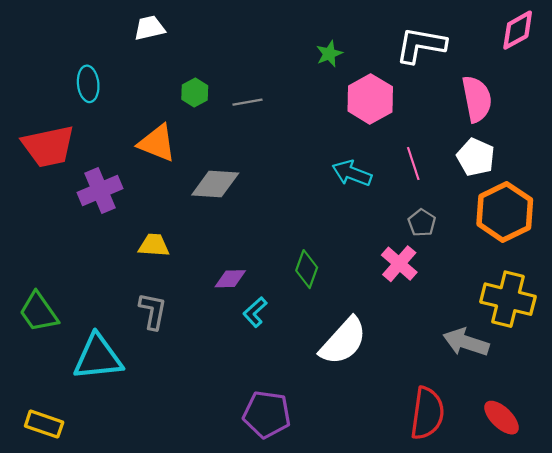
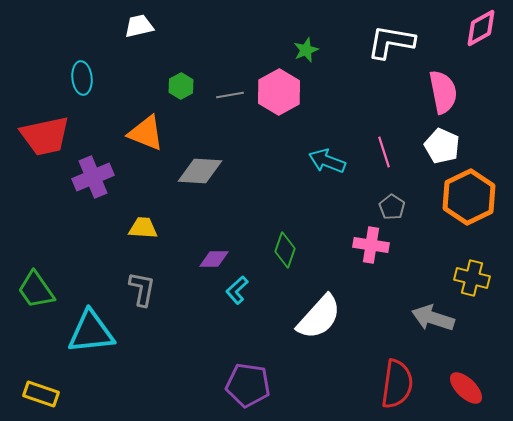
pink hexagon: (370, 99) -> (279, 92), moved
pink cross: (399, 264) -> (371, 245), turned -32
yellow cross: (508, 299) -> (472, 278), size x0.7

